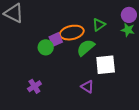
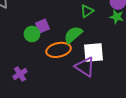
orange ellipse: (72, 33) -> (59, 50), moved
purple triangle: (87, 87) -> (85, 67), moved, size x1.5

